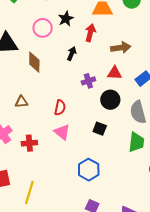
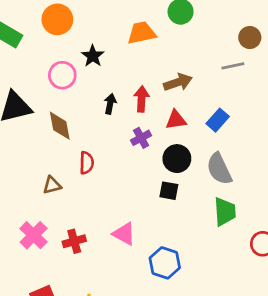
red arrow: (90, 33) -> (141, 99), moved
red semicircle: (60, 108) -> (87, 163), moved
black square: (100, 129) -> (169, 191), moved
pink triangle: (62, 132) -> (124, 234), moved

